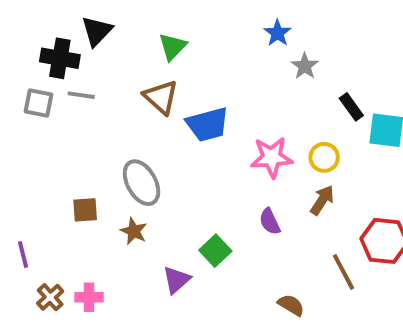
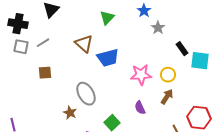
green triangle: (173, 47) -> (107, 18), moved
black cross: (60, 58) -> (18, 24), moved
gray line: (81, 95) -> (43, 43), turned -40
gray ellipse: (141, 183) -> (86, 94), moved
brown square: (85, 210) -> (45, 73), moved

